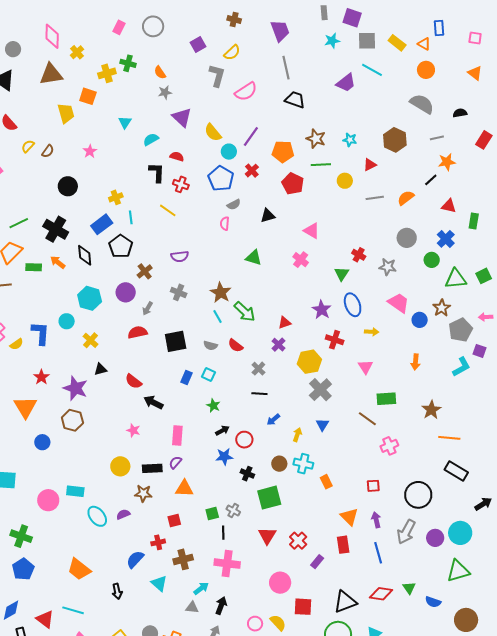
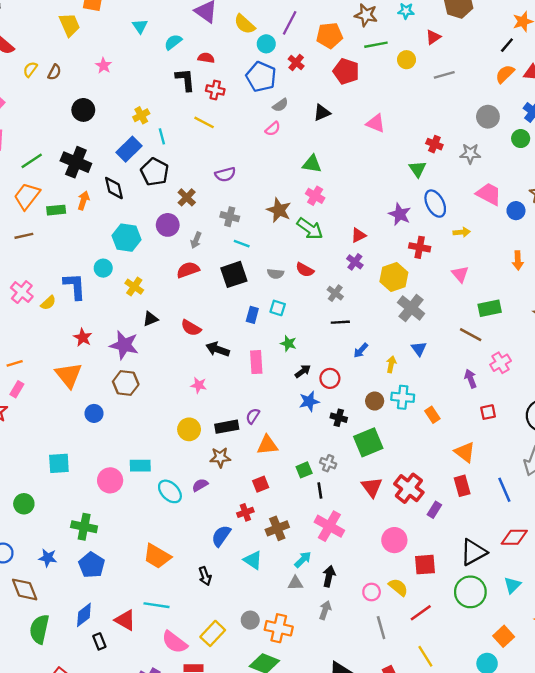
orange semicircle: (406, 198) -> (505, 74), moved
pink semicircle: (225, 224) -> (273, 129), turned -128
pink cross: (301, 260) -> (315, 196), moved
orange arrow: (58, 262) -> (83, 200), turned 77
cyan line: (218, 317) -> (242, 244), moved, turned -32
pink rectangle: (177, 435) -> (256, 362), moved
purple arrow: (376, 520) -> (470, 379), moved
red cross: (298, 541) -> (409, 488), size x1.4
pink cross: (227, 564) -> (329, 526), turned 30

